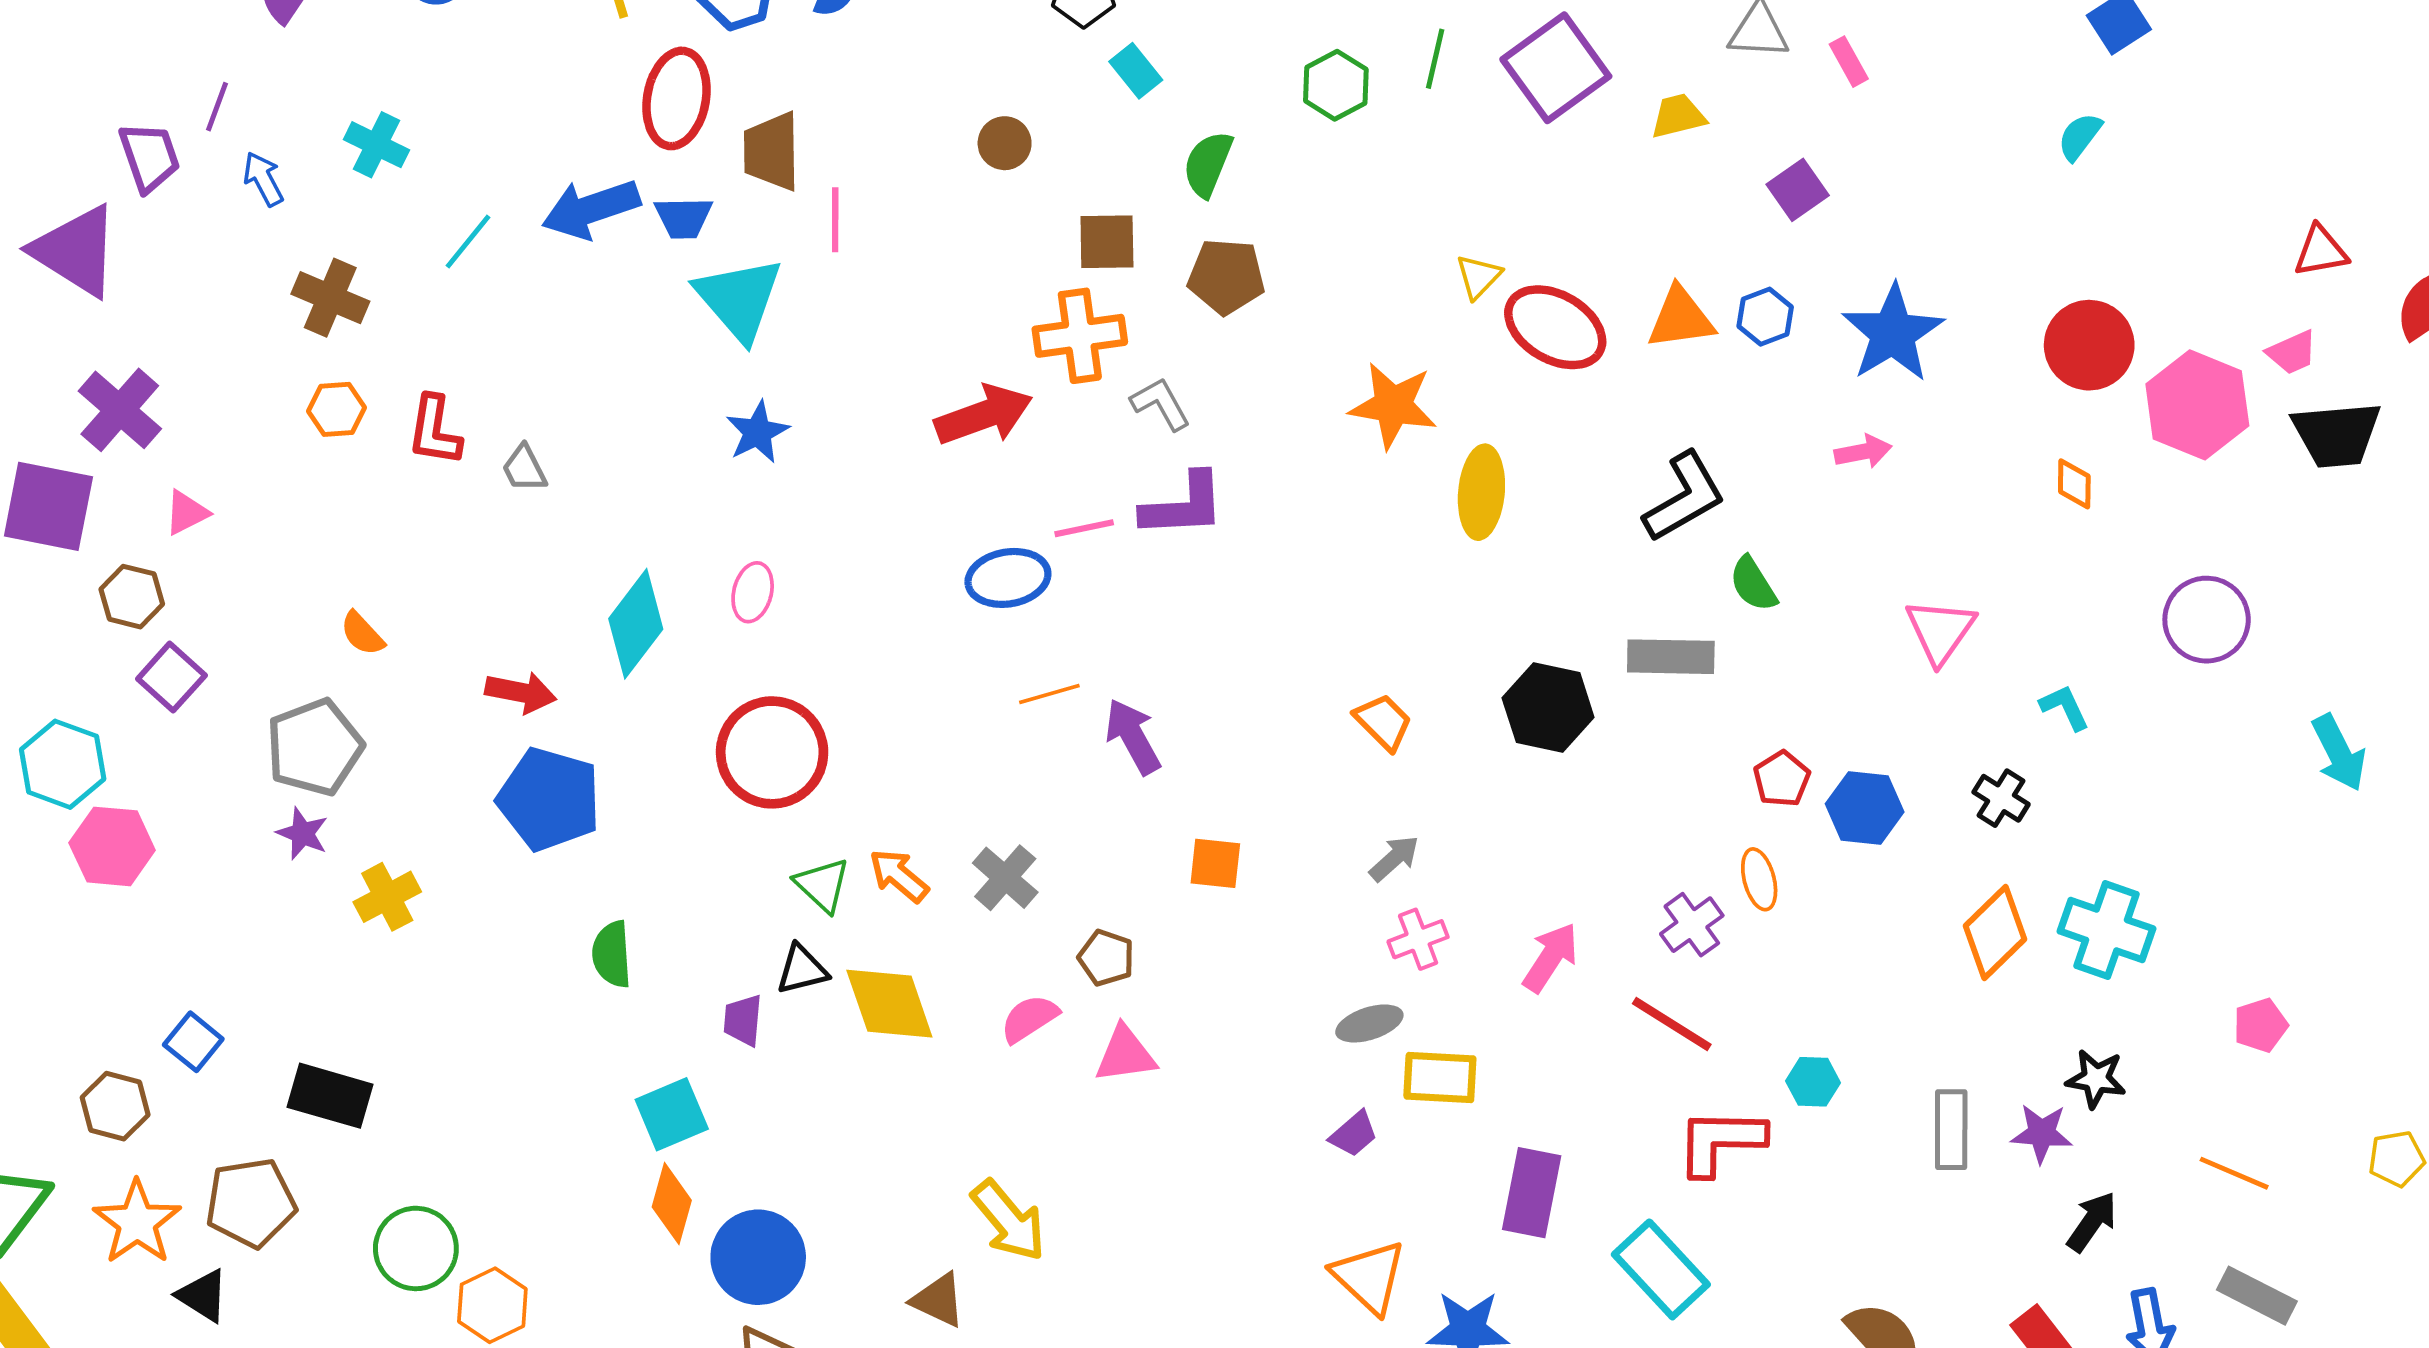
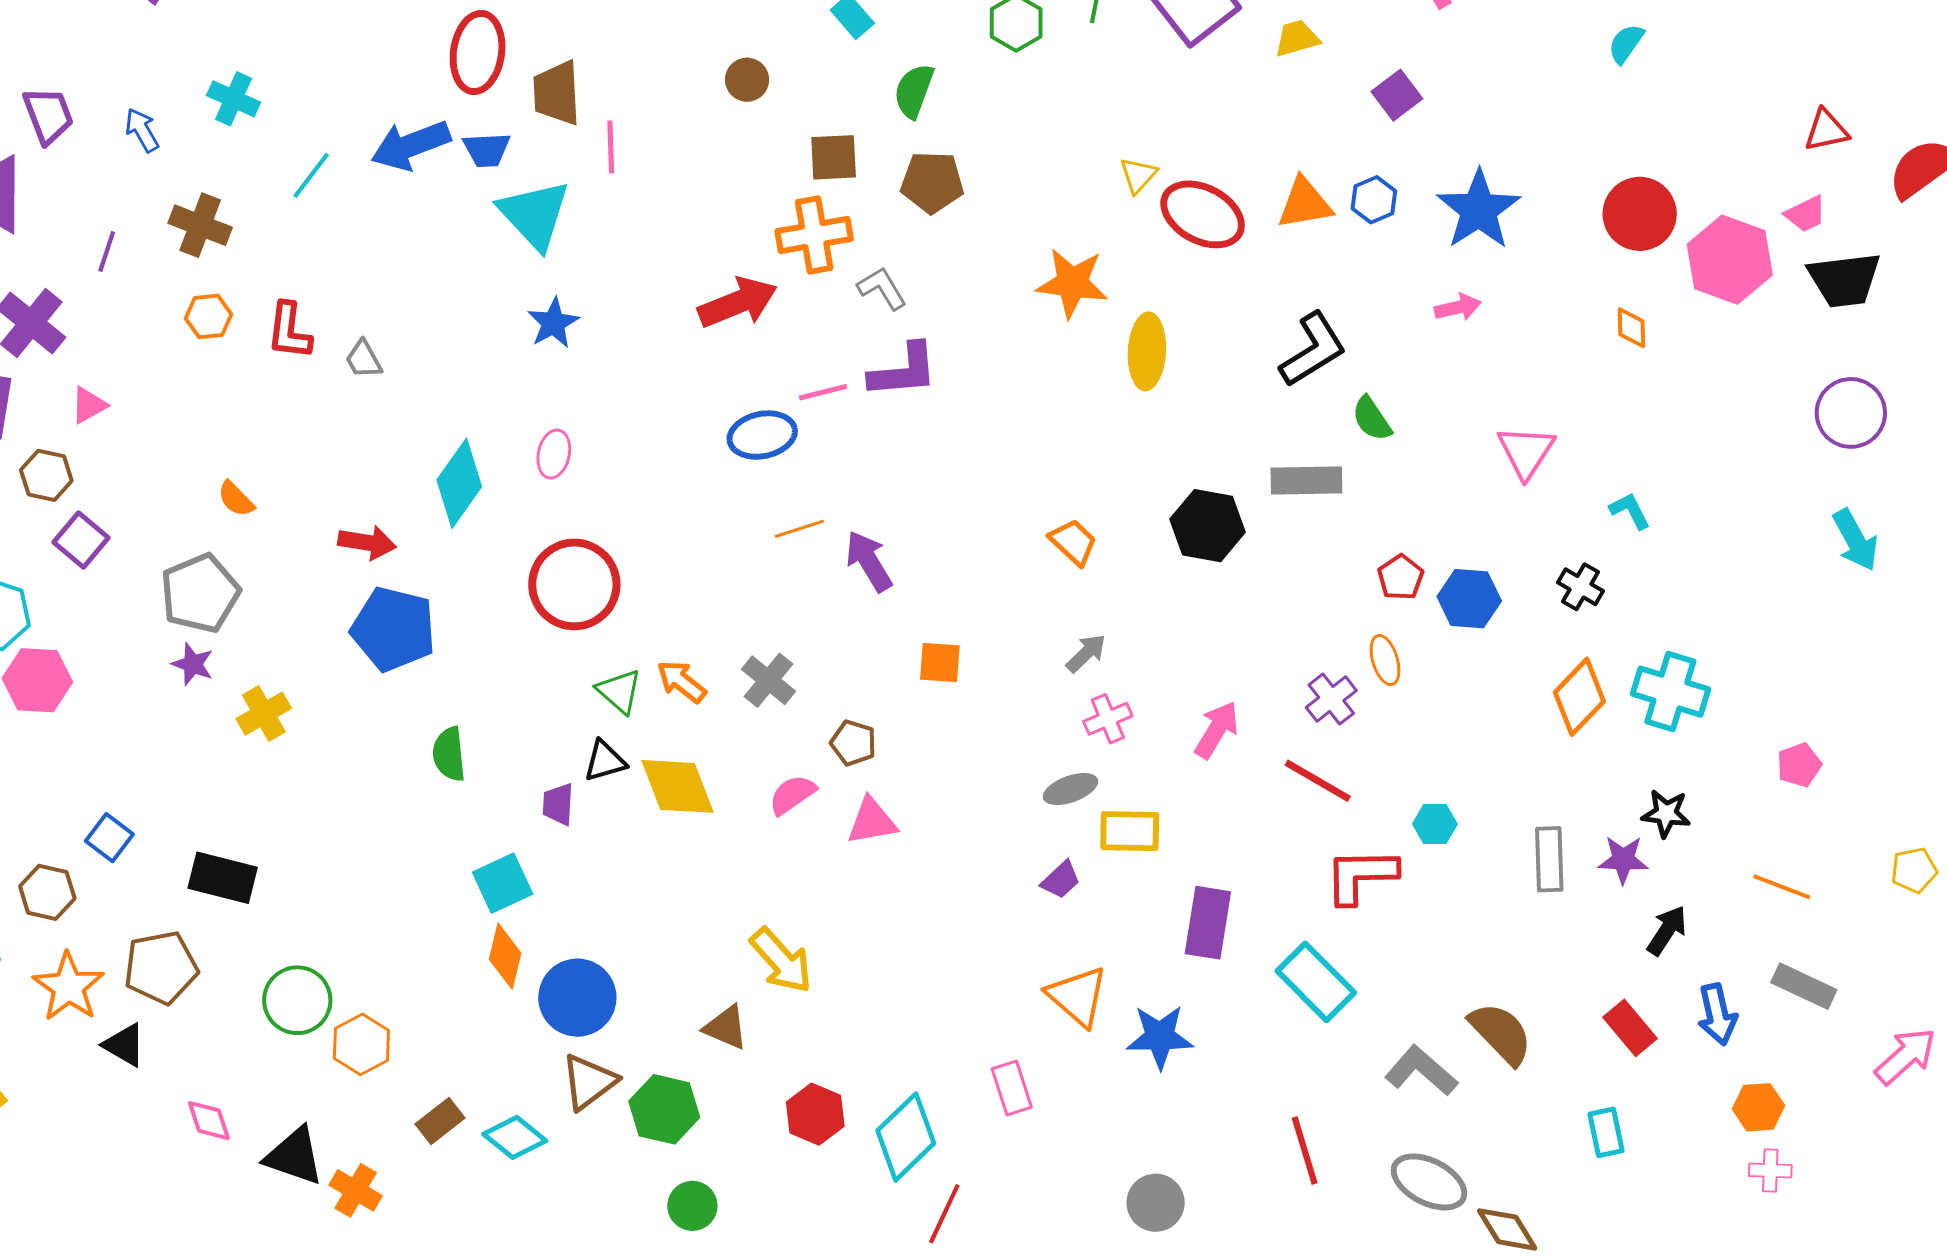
purple line: (217, 107) -> (107, 251), moved
purple circle: (2207, 620) -> (1851, 413), moved

